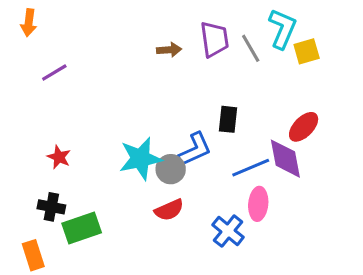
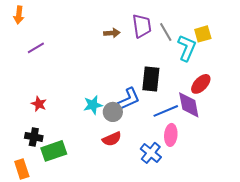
cyan L-shape: (282, 29) -> (187, 48), moved
black rectangle: (228, 119) -> (151, 79), size x1.4
cyan star: (140, 159) -> (93, 105), size x0.7

